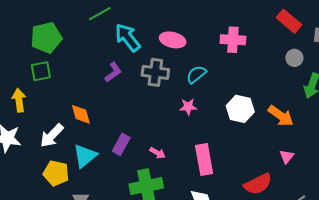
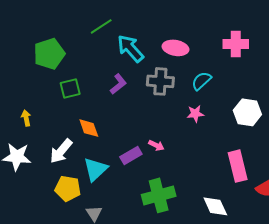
green square: (41, 71) -> (70, 88), moved
yellow arrow: (19, 100) -> (26, 118), size x0.7
purple rectangle: (121, 144) -> (131, 156), turned 35
pink arrow: (158, 153) -> (156, 145), moved
pink rectangle: (204, 160) -> (238, 166), moved

